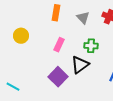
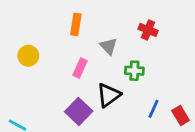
gray triangle: (83, 18) -> (109, 46), moved
green cross: (91, 46) -> (134, 71), moved

